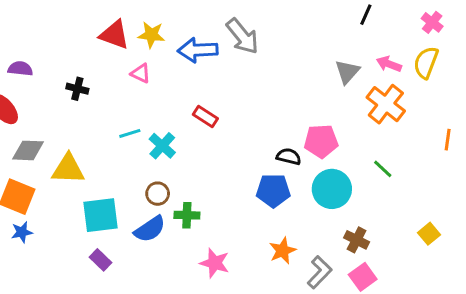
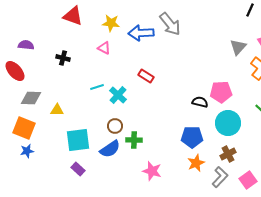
red triangle: (114, 35) -> (73, 16), moved
yellow triangle: (68, 169) -> (57, 110), size x0.6
blue pentagon: (273, 190) -> (192, 137), moved
brown cross: (357, 240) -> (228, 154), moved, turned 35

